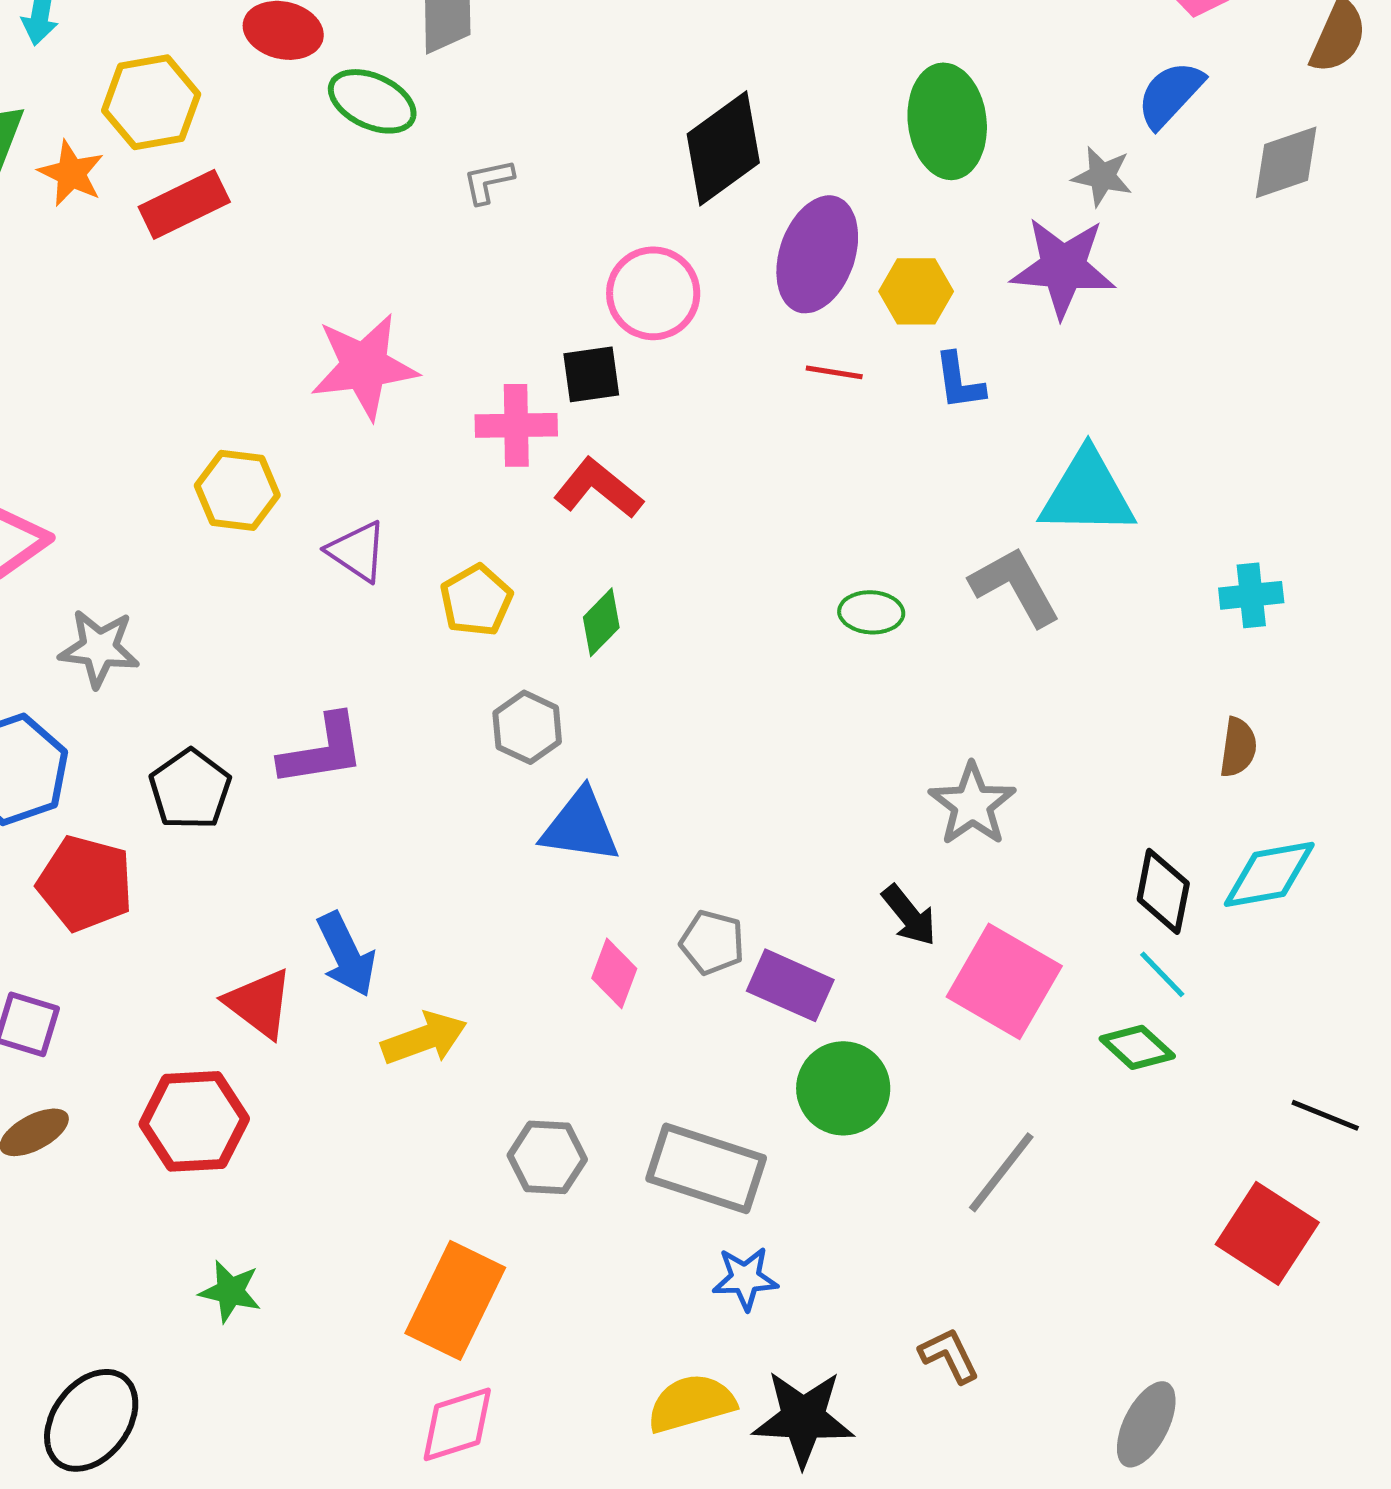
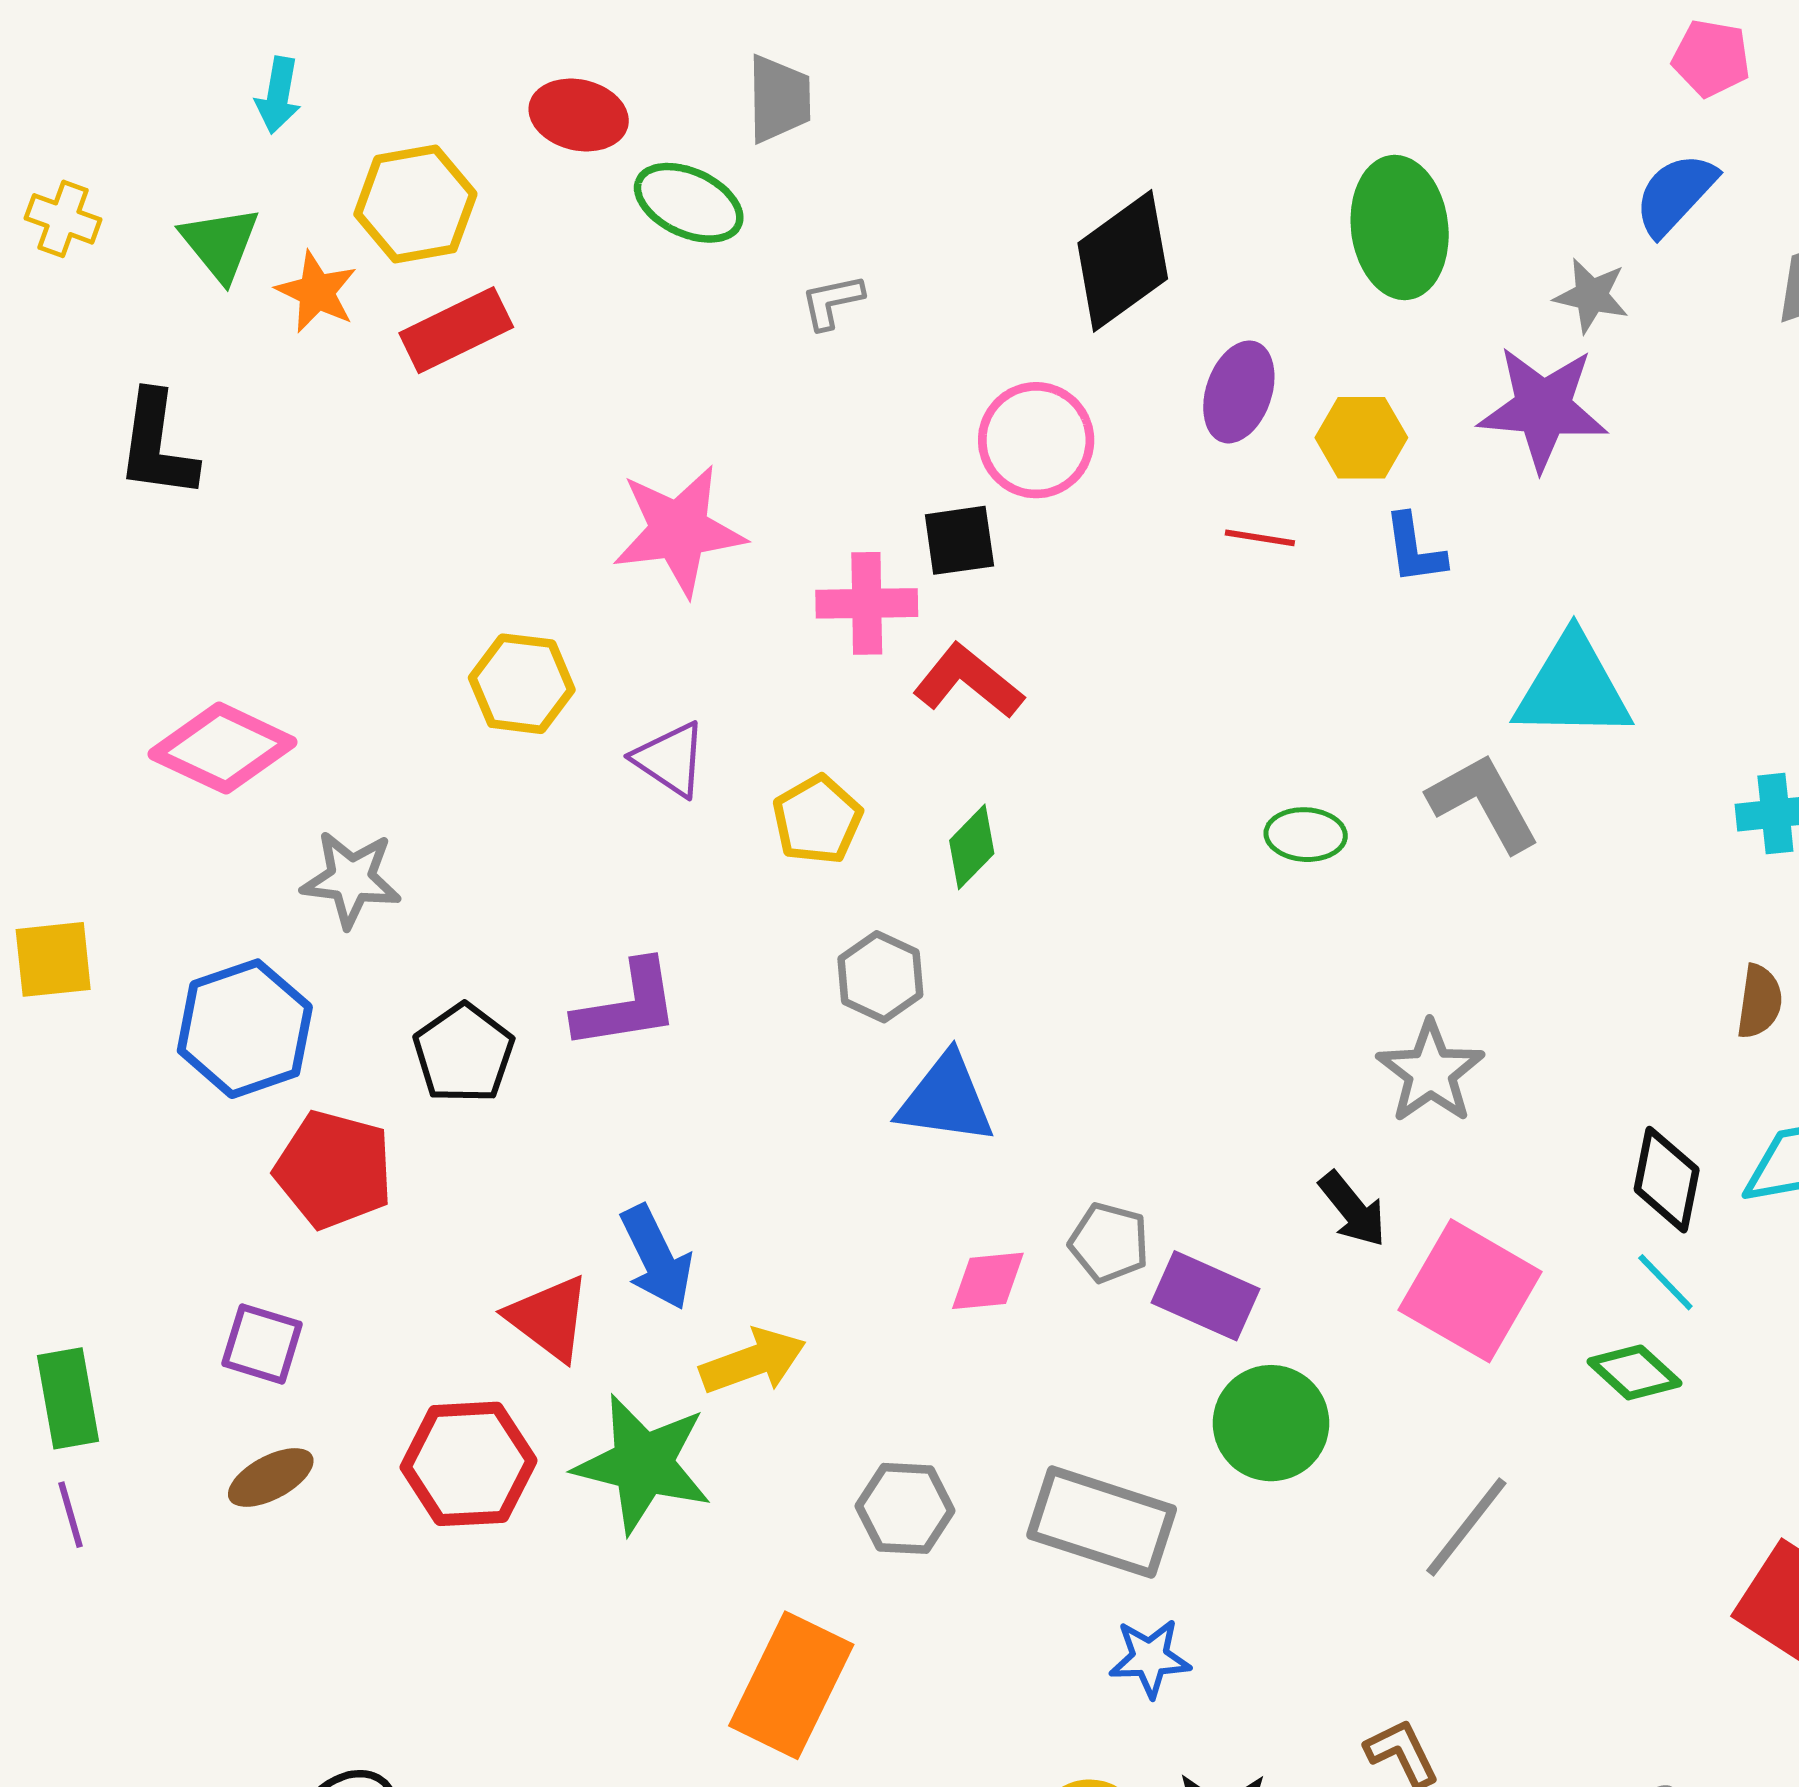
purple ellipse: (817, 254) -> (1239, 392), size x0.7
pink diamond: (614, 973) -> (988, 1281), turned 64
green star: (230, 1291) -> (643, 1464), moved, size x1.8

